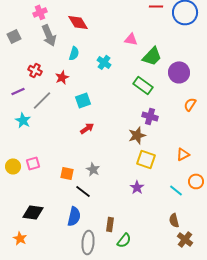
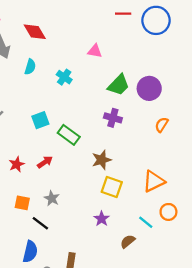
green trapezoid: (152, 56) -> (119, 85), moved
red star: (62, 77) -> (17, 164), moved
green rectangle: (143, 85) -> (69, 135), moved
purple cross: (150, 116) -> (113, 118), moved
red arrow: (87, 128) -> (45, 162), moved
orange triangle: (183, 154) -> (154, 181), size x1.5
brown semicircle: (174, 220) -> (128, 241), moved, turned 64

